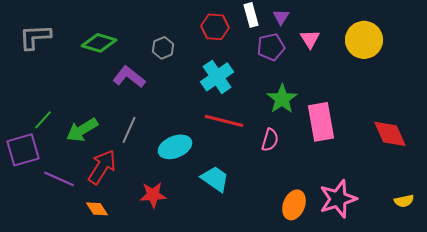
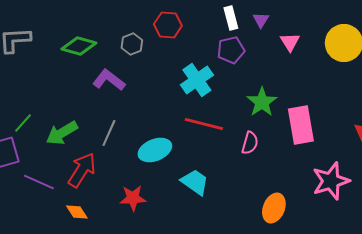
red hexagon: (215, 27) -> (168, 25), moved
purple pentagon: (271, 47) -> (231, 50), moved
gray hexagon: (163, 48) -> (132, 44), moved
pink star: (338, 199) -> (331, 181), moved

